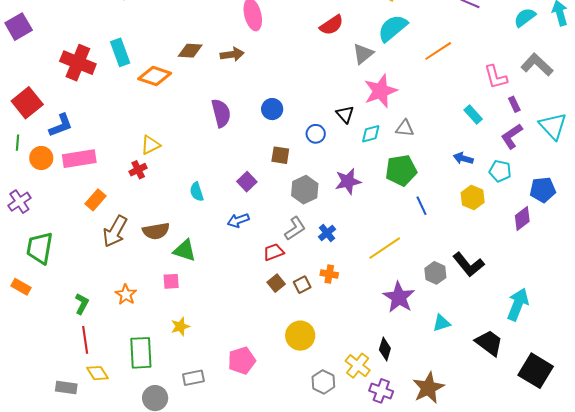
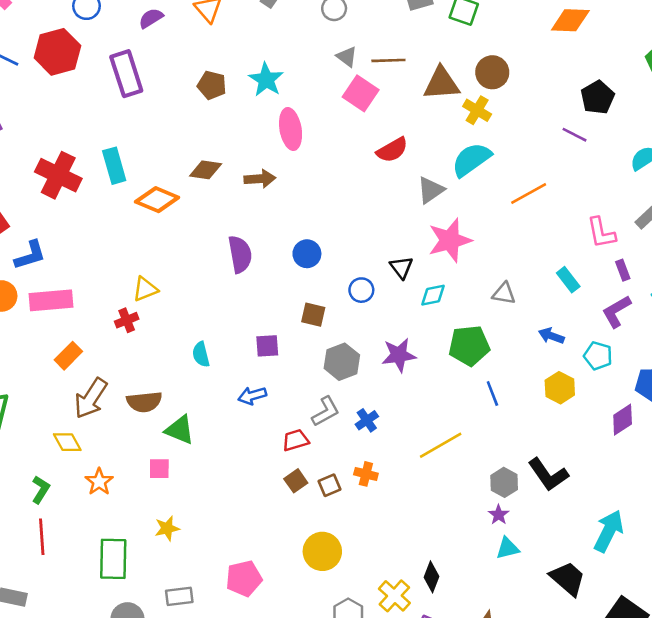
gray triangle: (405, 128) -> (504, 294), moved
purple square: (247, 182) -> (267, 346), turned 36
purple star: (399, 297) -> (499, 515), moved, size x0.5
yellow diamond: (98, 373) -> (67, 442), moved

